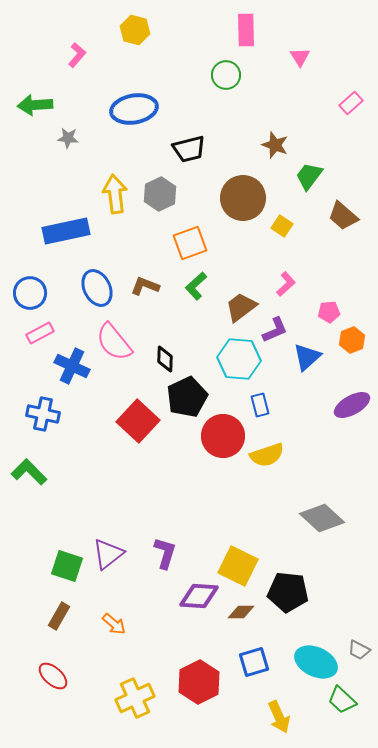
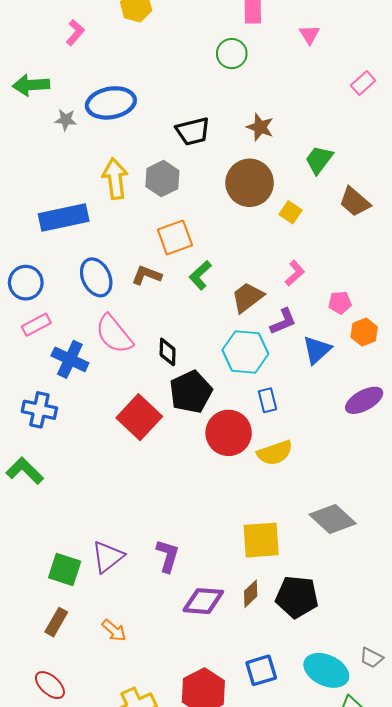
blue ellipse: (134, 109) -> (111, 103), moved
brown star: (275, 145) -> (260, 127), moved
orange square: (190, 243) -> (175, 237), moved
yellow square: (238, 566) -> (261, 540), moved, turned -30
brown diamond: (241, 612) -> (251, 594), moved, turned -44

